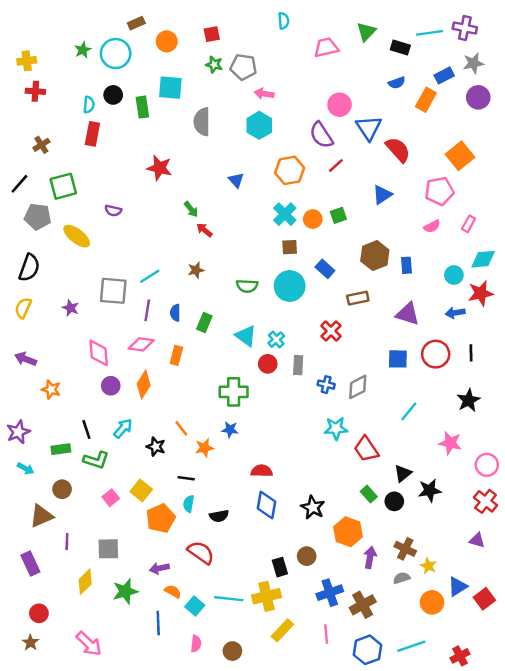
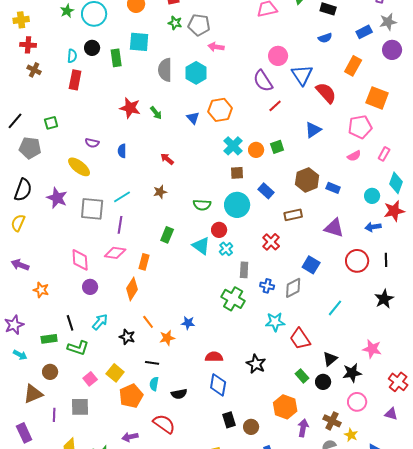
orange rectangle: (426, 100) -> (353, 66), moved
cyan hexagon: (259, 125) -> (196, 73), moved
brown cross: (41, 145) -> (34, 70), moved, turned -32
orange square: (460, 156) -> (377, 98), turned -30
orange hexagon: (290, 170) -> (220, 110), moved
green square: (63, 186) -> (51, 123), size x0.6
green arrow: (191, 209) -> (156, 113), moved
yellow ellipse: (77, 236) -> (79, 167), moved
cyan diamond: (483, 259) -> (396, 183), turned -65
blue rectangle: (406, 265) -> (333, 188), turned -64
purple star: (71, 308) -> (57, 198), moved, size x1.5
blue semicircle: (175, 313) -> (122, 151), moved
blue square: (398, 359) -> (311, 265), moved, turned 30
red circle: (268, 364) -> (219, 230), moved
orange diamond: (144, 385) -> (132, 289), moved
green cross: (234, 392) -> (233, 299), moved, turned 30
pink star: (450, 443) -> (372, 349), moved
pink circle: (487, 465) -> (357, 402), moved
black star: (313, 507) -> (256, 364), moved
gray square: (108, 549) -> (80, 407), moved
black rectangle: (280, 567) -> (229, 420), moved

